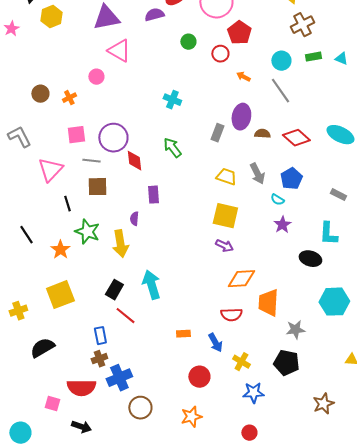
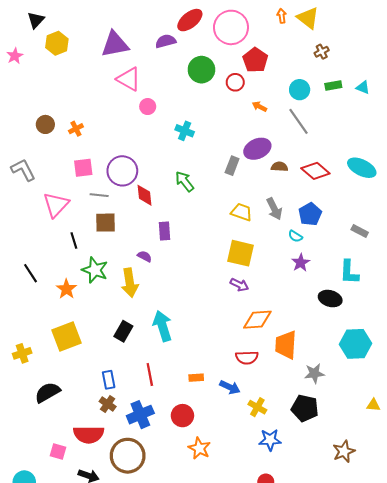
brown cross: (302, 25) -> (322, 52), size x0.6
green circle: (188, 42) -> (201, 70), size x1.6
pink circle: (96, 77) -> (148, 107), moved
purple ellipse: (241, 117) -> (257, 149), turned 55
purple semicircle: (134, 219) -> (145, 256), turned 112
red line: (125, 316) -> (150, 374), moved, turned 40
blue arrow: (215, 343) -> (230, 387), turned -36
brown cross: (99, 359) -> (108, 404), turned -35
red circle: (199, 377) -> (182, 416), moved
blue cross: (119, 378) -> (140, 415), moved
brown circle: (140, 408) -> (128, 456), moved, size x1.4
orange star: (191, 417) -> (199, 448), moved, turned -30

